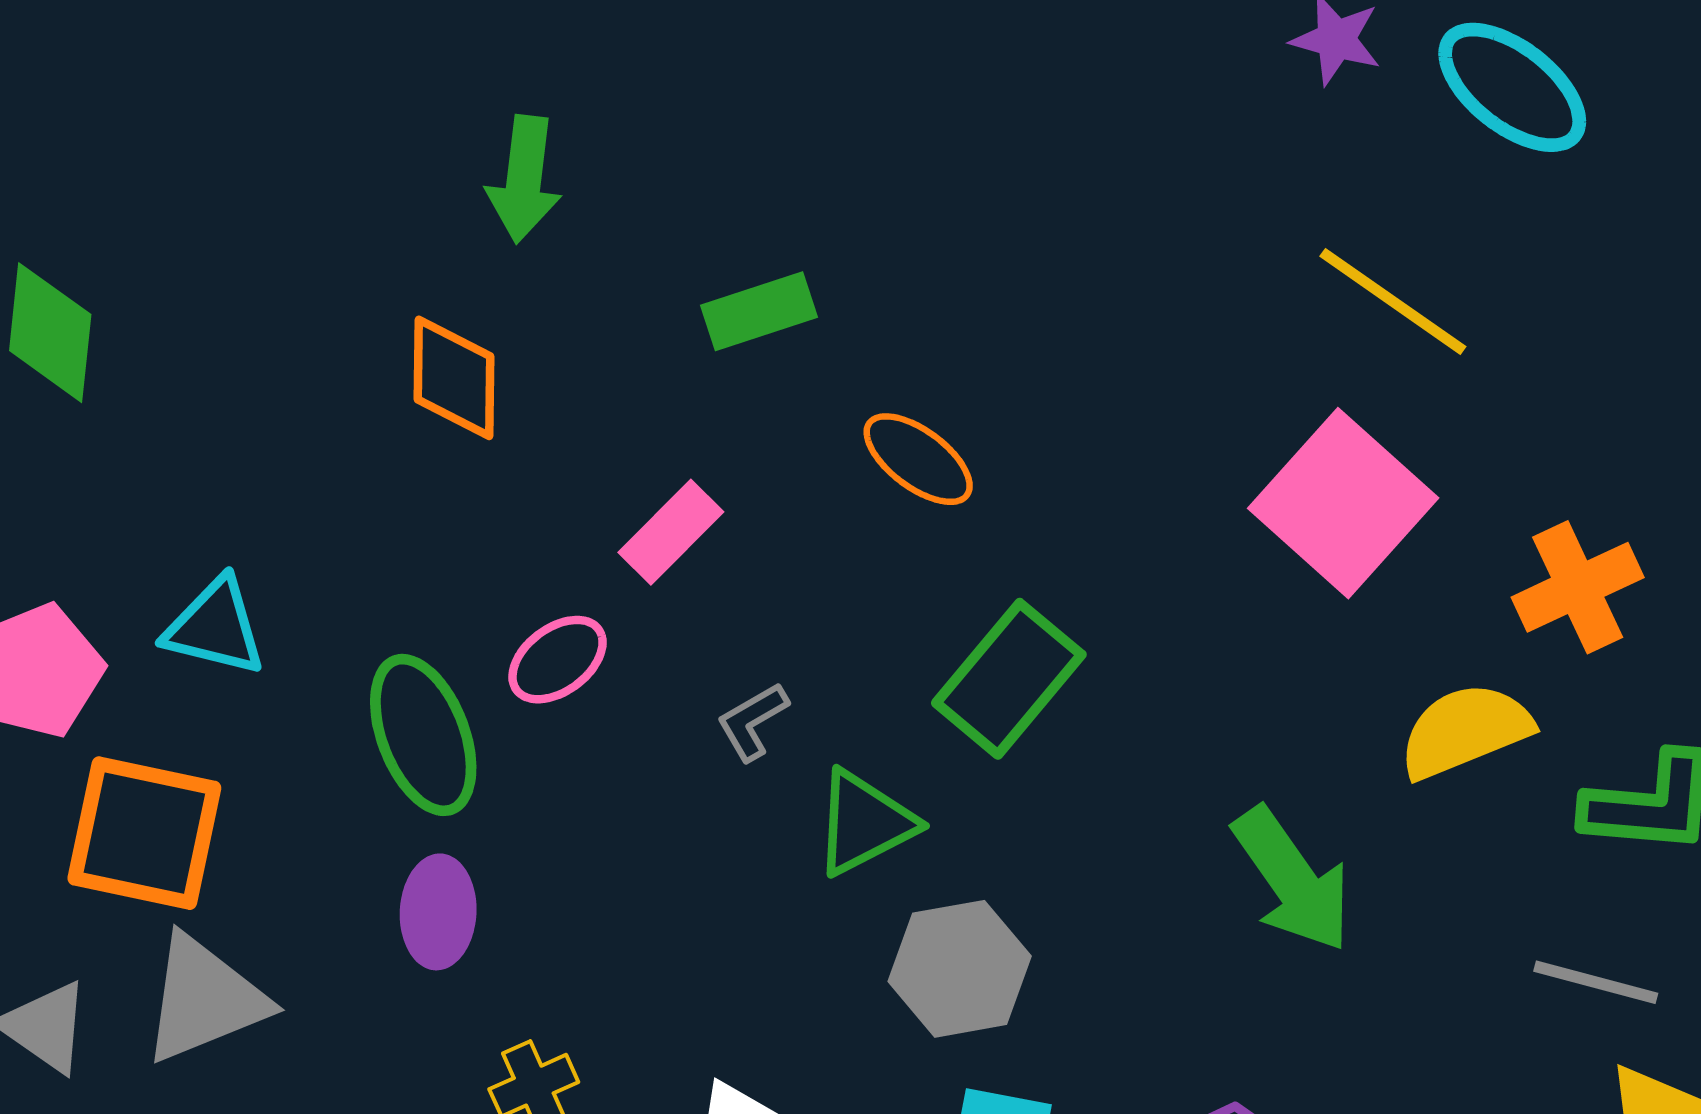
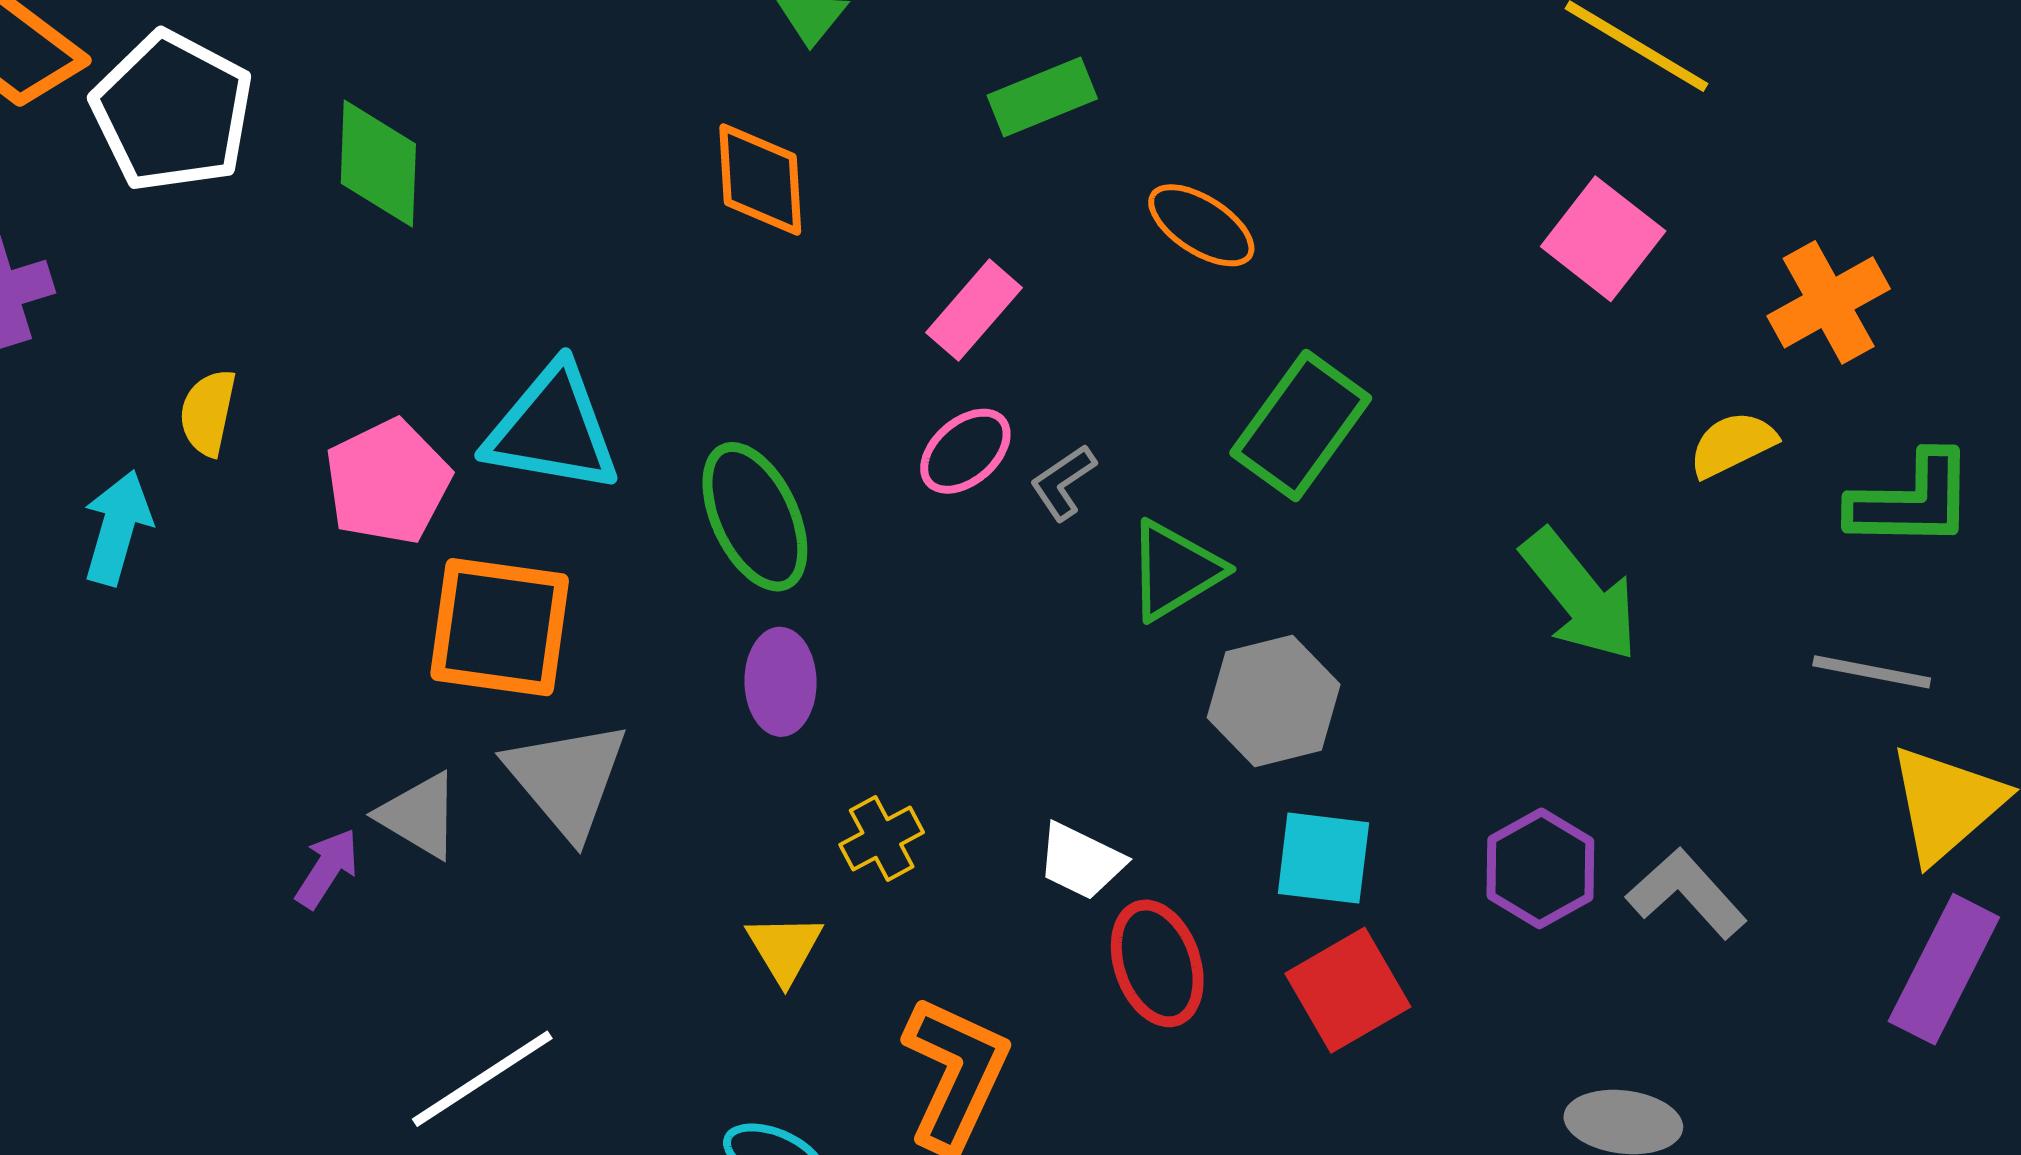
pink square: (1343, 503) -> (1603, 239), size x0.7
cyan triangle: (215, 627) -> (553, 429), size x1.4
pink ellipse: (558, 660) -> (965, 451), moved
yellow semicircle: (1465, 731) -> (1732, 444), size x0.7
gray triangle: (204, 999) -> (567, 779), turned -44

